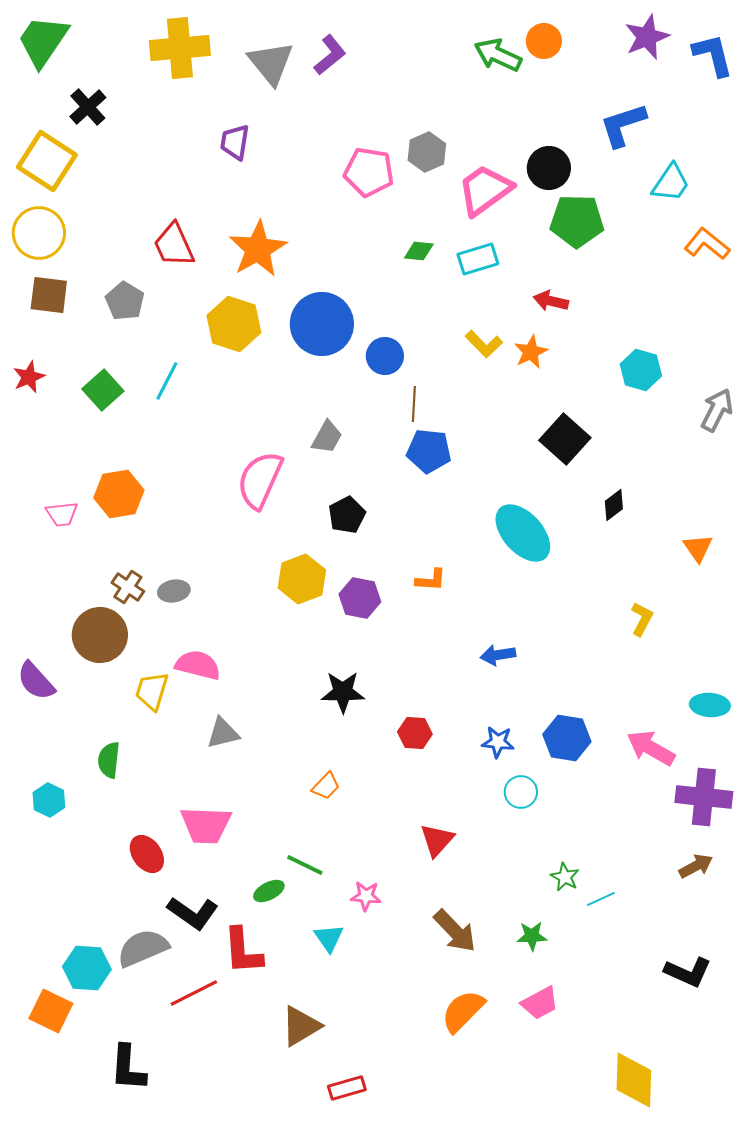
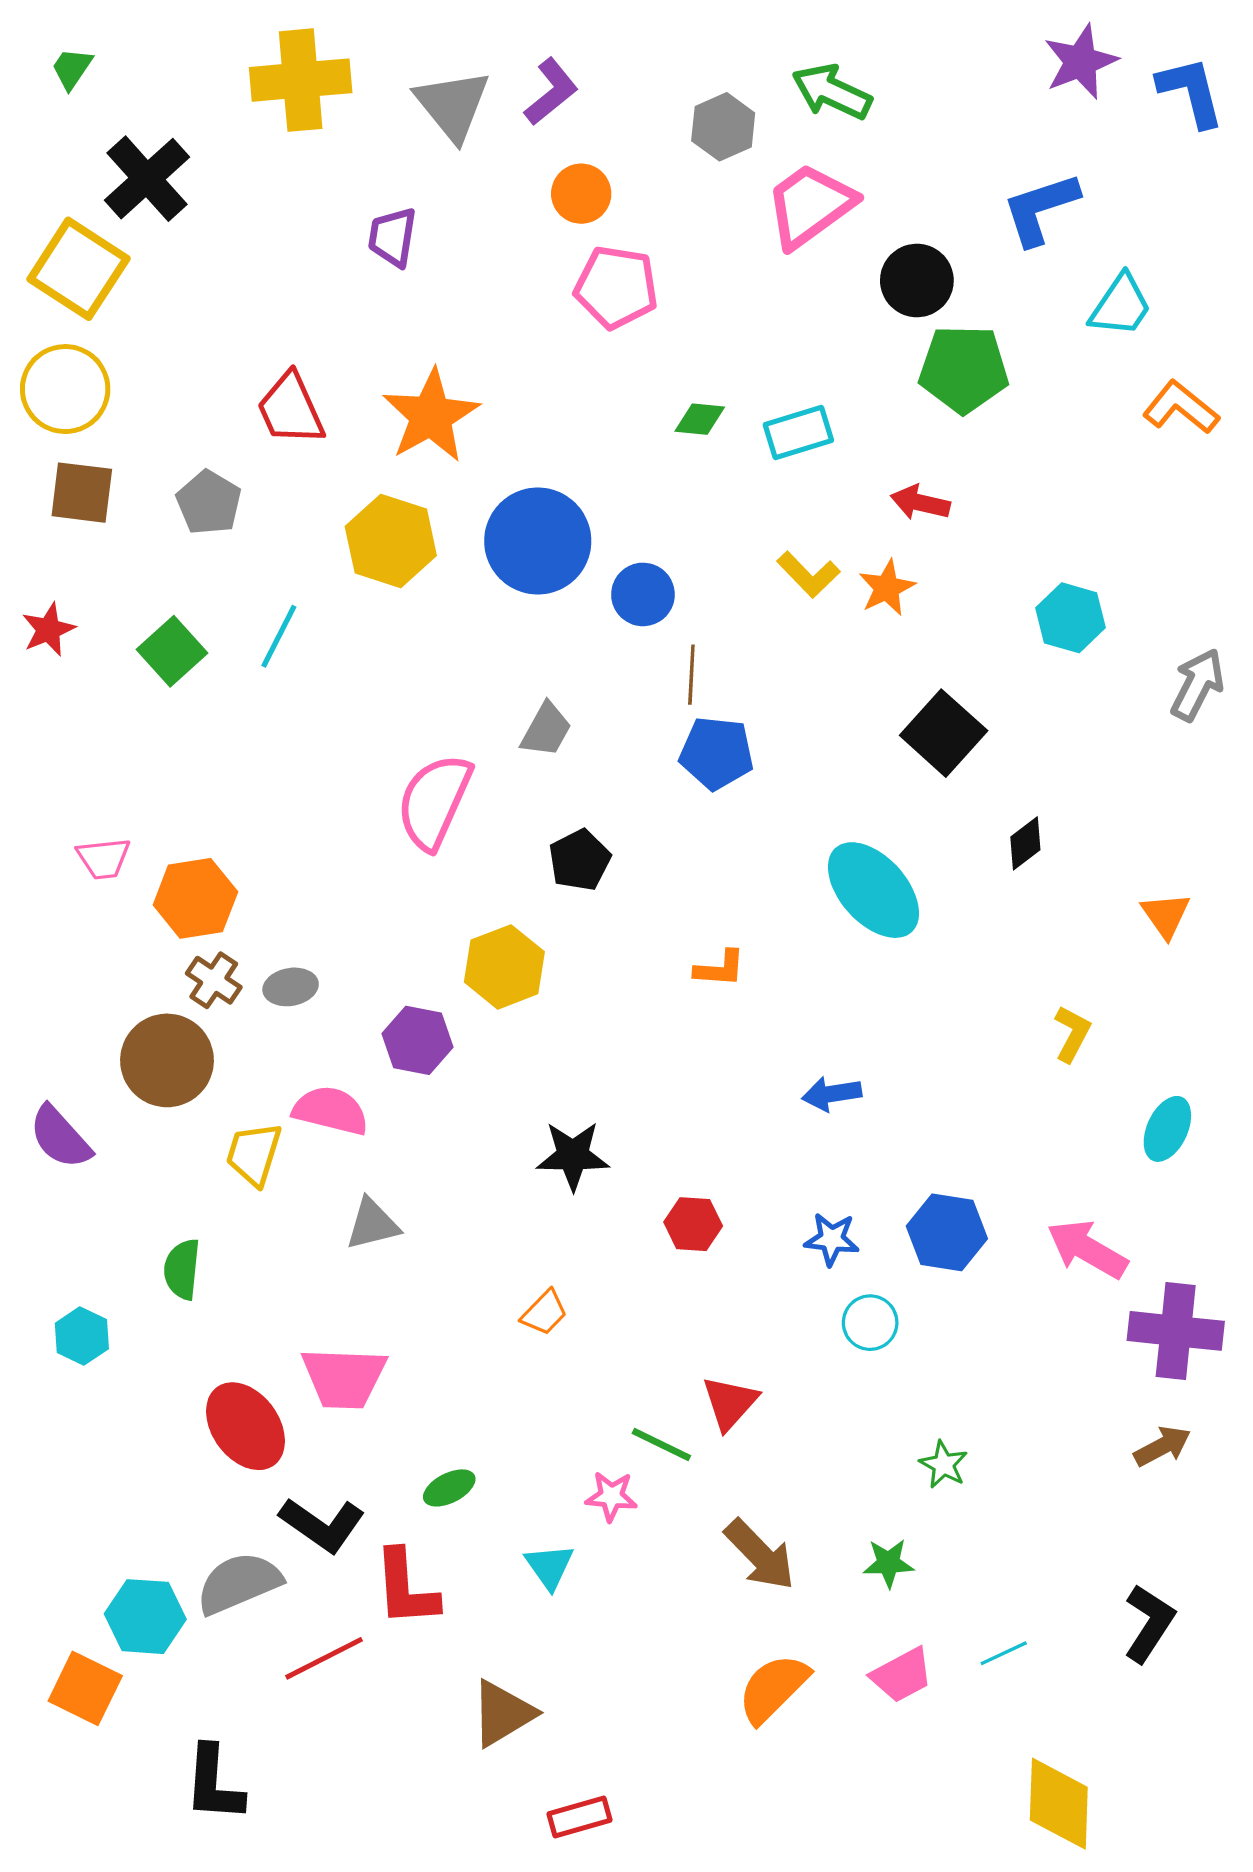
green trapezoid: (43, 41) -> (72, 68), size x0.5
orange circle: (544, 41) -> (581, 194), moved
black cross: (88, 107) -> (147, 179), size x1.4
gray hexagon: (427, 152) -> (723, 127), moved
pink trapezoid: (485, 190) -> (810, 205), moved
orange hexagon: (119, 494) -> (195, 898), moved
purple hexagon: (360, 598) -> (418, 1040), moved
cyan ellipse: (710, 705) -> (1167, 1129), moved, turned -69
red ellipse: (147, 854) -> (246, 1426), size x1.4
green line: (305, 865) -> (661, 1445), moved
cyan line: (601, 899) -> (1004, 1653), moved
black L-shape: (688, 972) -> (1149, 1623), turned -81

